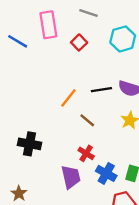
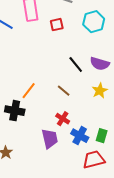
red square: (79, 42) -> (57, 25), turned 32
black line: (101, 90) -> (76, 65), turned 60
orange line: (68, 98) -> (29, 91), moved

